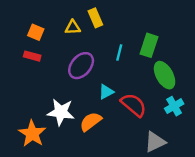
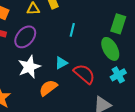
green rectangle: (149, 45) -> (118, 24), moved
purple ellipse: (81, 66) -> (25, 37), moved
white star: (61, 112) -> (29, 67), moved, turned -30

